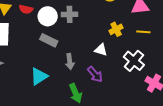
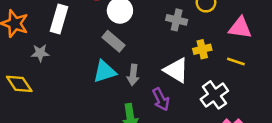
gray cross: (70, 14) -> (177, 20), moved
white triangle: (101, 50) -> (176, 70), size x1.5
cyan triangle: (39, 76) -> (105, 72), moved

